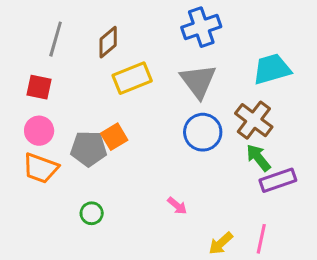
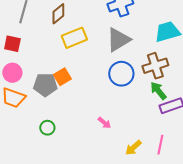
gray triangle: (198, 81) -> (118, 40), turned 36
brown cross: (254, 120) -> (155, 66), turned 35

